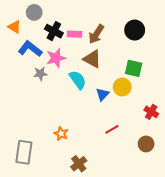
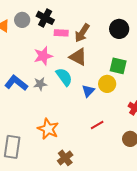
gray circle: (34, 12) -> (22, 20), moved
black cross: (54, 31) -> (45, 18), moved
blue L-shape: (30, 49) -> (16, 83), moved
gray star: (40, 74) -> (40, 84), moved
orange star: (61, 134) -> (48, 129), size x1.5

